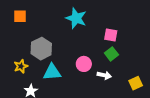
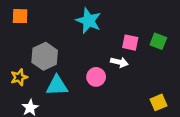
green square: (111, 54) -> (158, 41), moved, turned -32
white arrow: (104, 75) -> (119, 62), moved

